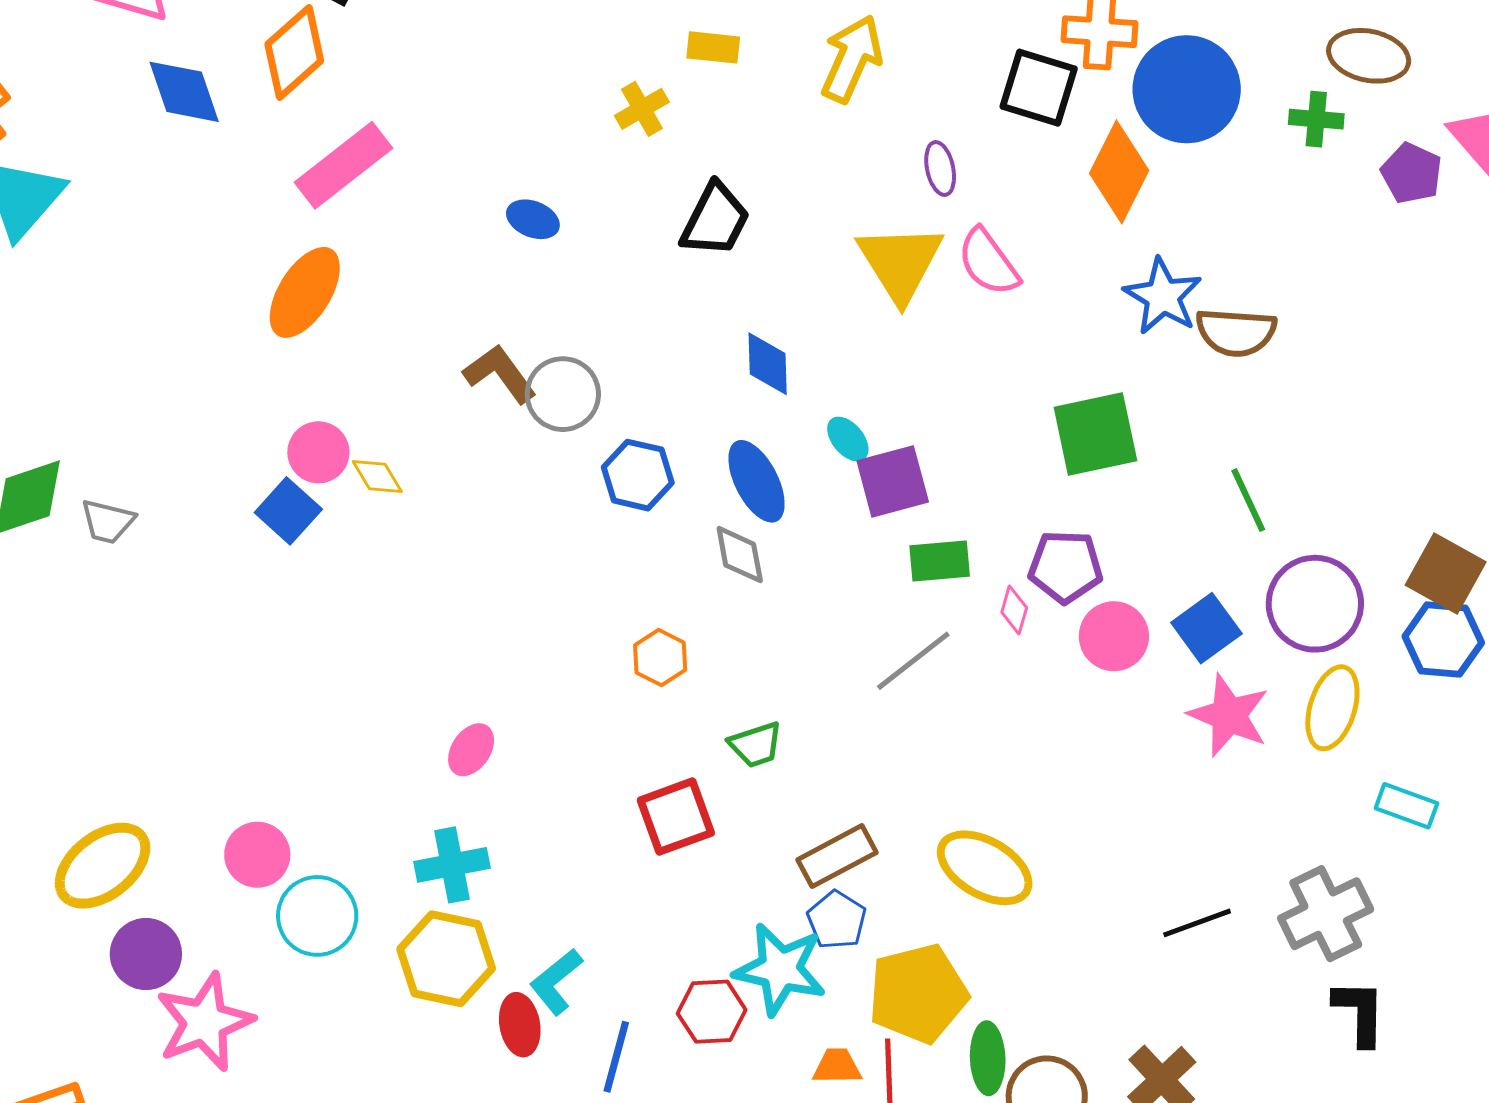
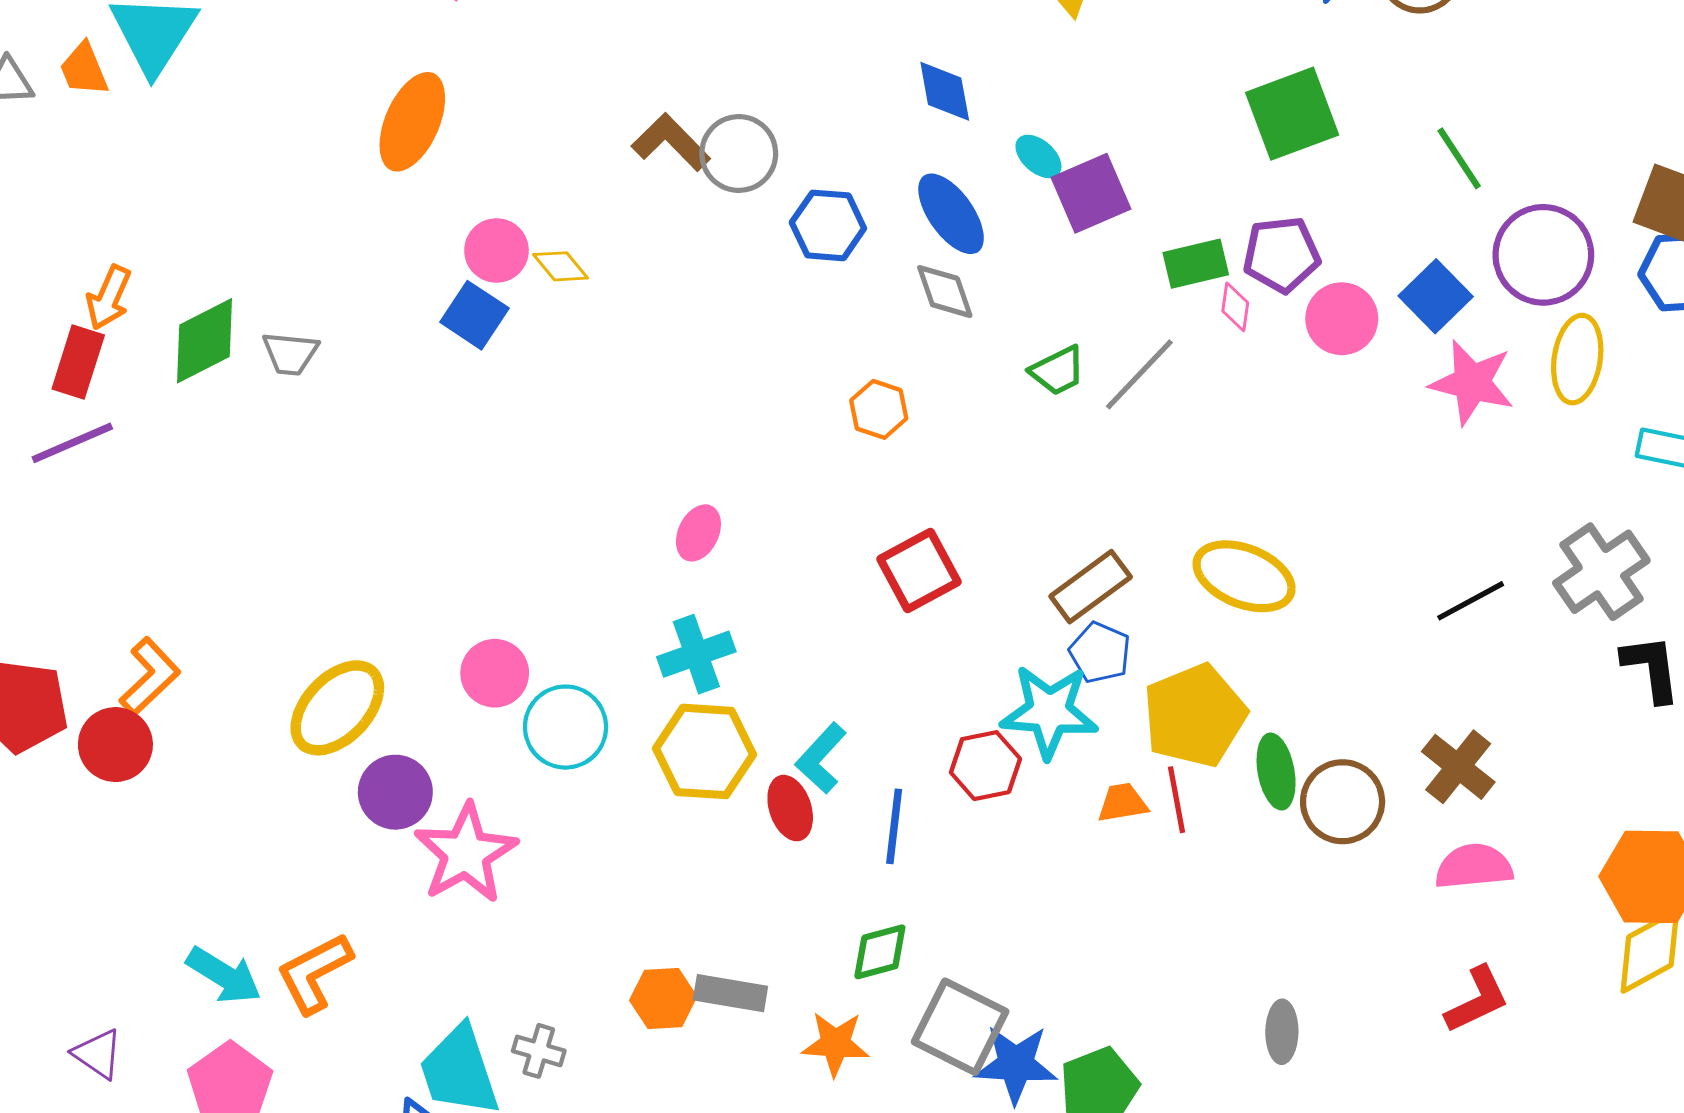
orange ellipse: (305, 292) -> (412, 122), moved
green rectangle: (940, 561) -> (1196, 264), moved
green trapezoid: (756, 745) -> (1058, 371), moved

